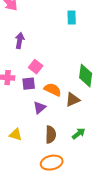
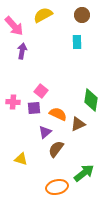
purple arrow: (20, 41) -> (22, 51), moved
green arrow: (79, 134) -> (84, 173), moved, size x1.5
brown semicircle: (51, 135) -> (56, 149), moved, turned -144

